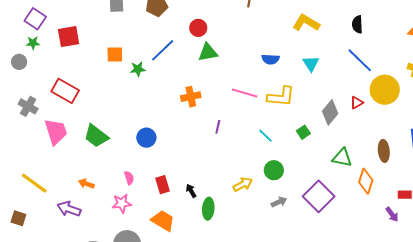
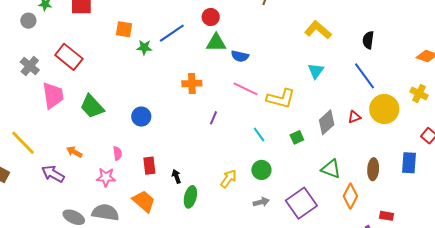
blue semicircle: (270, 59) -> (240, 56), moved
yellow arrow: (243, 184) -> (228, 179), turned -36

